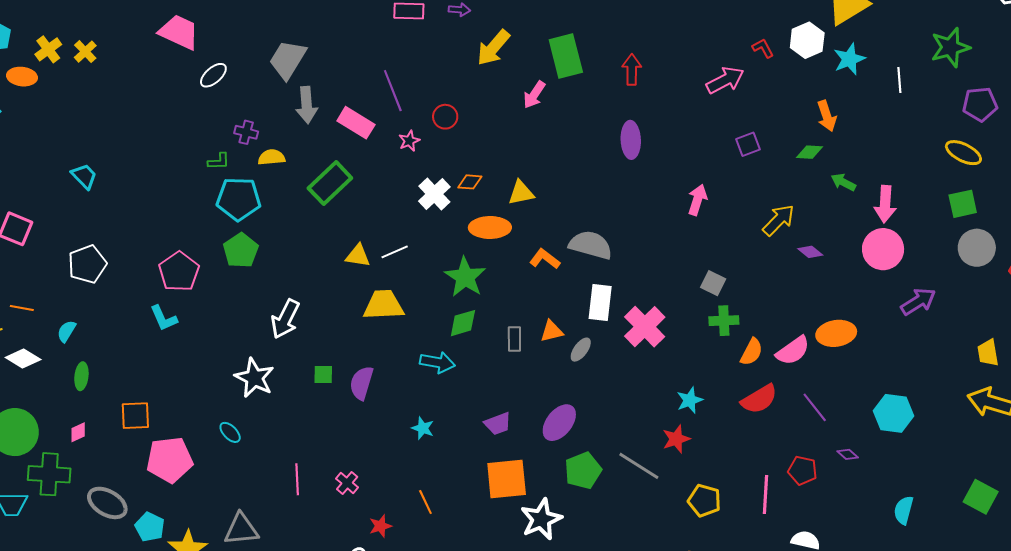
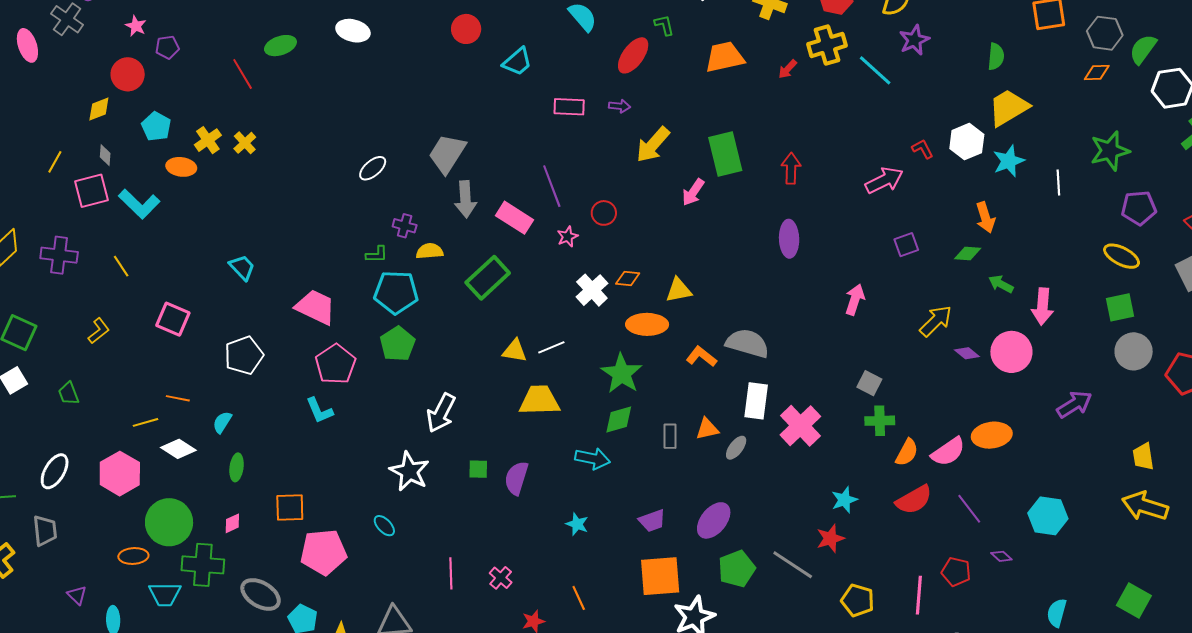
pink trapezoid: (179, 32) -> (316, 307), moved
pink circle: (883, 249) -> (1011, 352), moved

